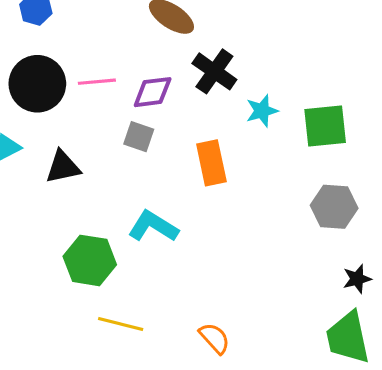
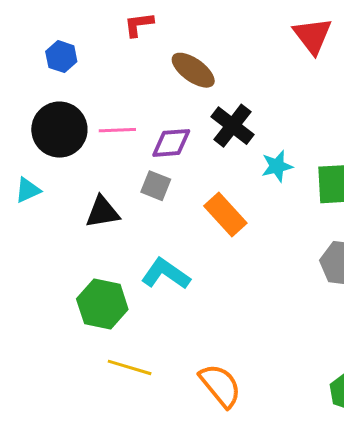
orange rectangle: (211, 163) -> (225, 215), turned -33
black triangle: (63, 167) -> (102, 212), moved
orange semicircle: (214, 338) -> (220, 386), size x1.4

